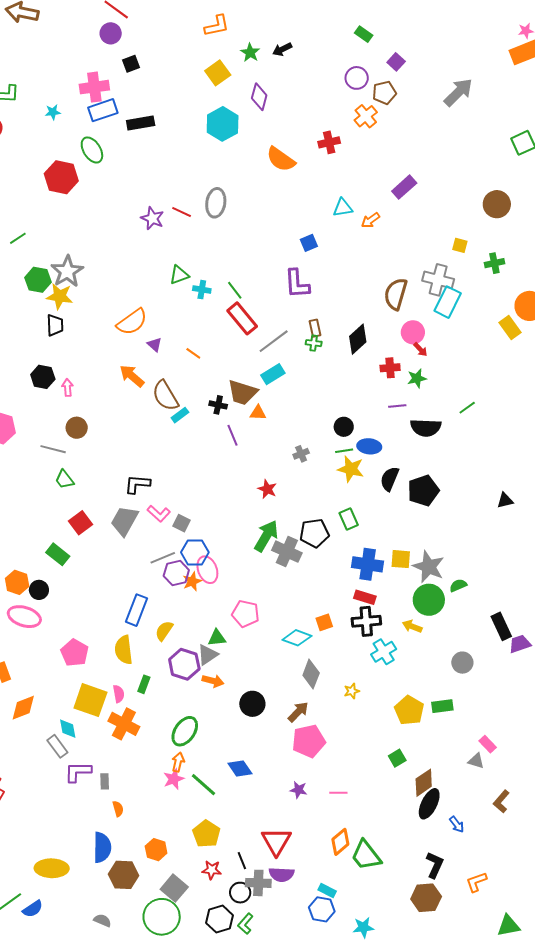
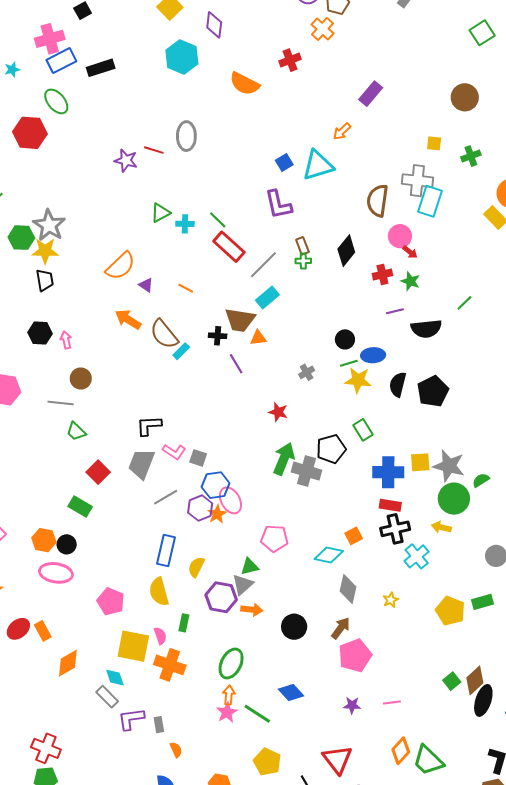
cyan triangle: (343, 208) -> (318, 165), moved, size x1.6
green star: (417, 378) -> (410, 281), turned -30
gray line: (163, 558) -> (166, 497), moved
green square: (397, 758) -> (452, 681), moved

